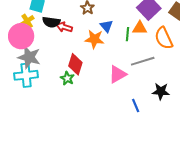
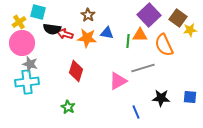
yellow cross: (27, 21) -> (19, 22), moved
blue triangle: (107, 26) -> (107, 33), turned -40
orange star: (94, 39) -> (87, 38), moved
gray star: (29, 57) -> (30, 64), size x0.7
green star: (67, 78) -> (68, 107), moved

